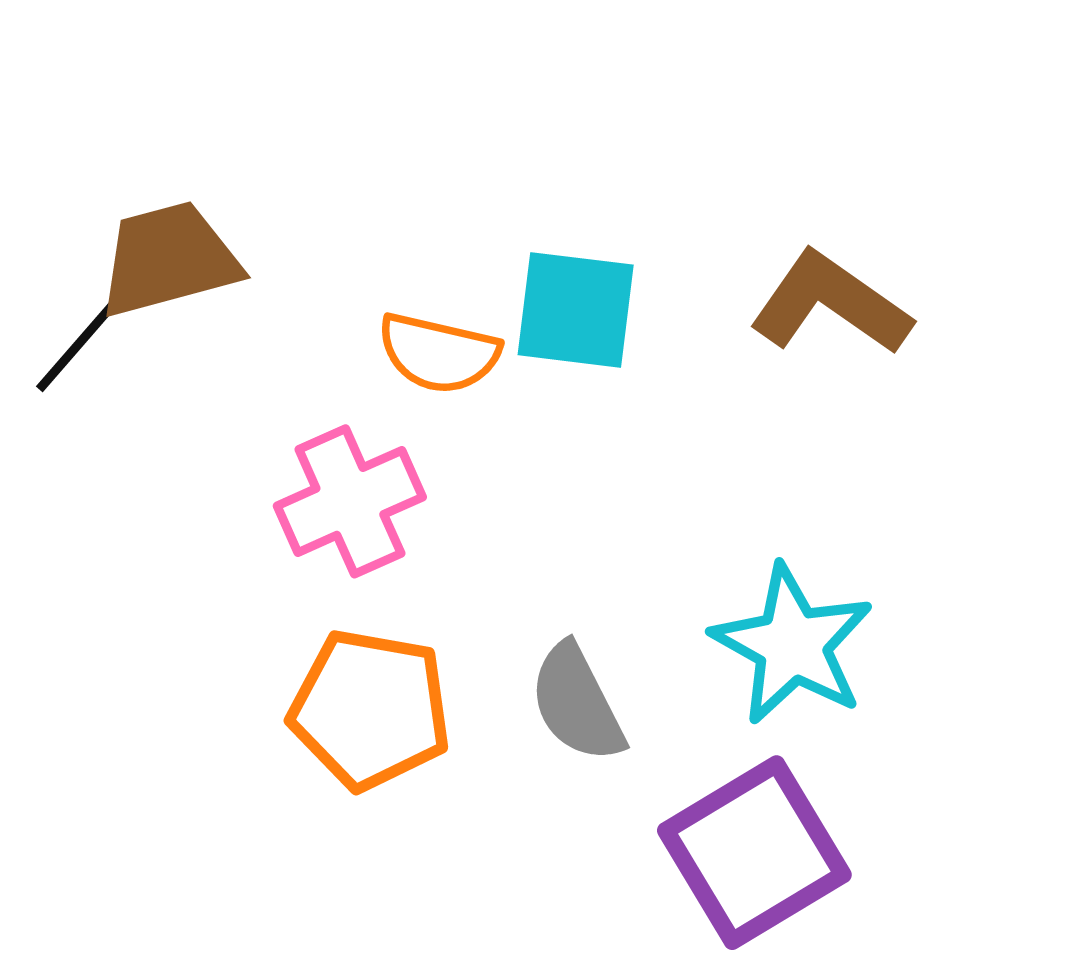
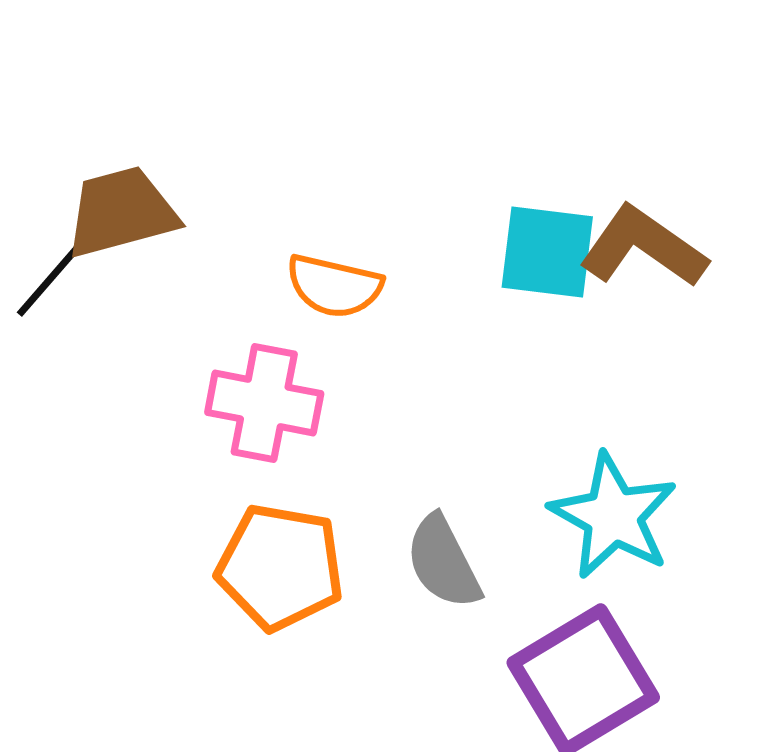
cyan square: (576, 310) -> (547, 252), moved
pink cross: (350, 501) -> (264, 403), turned 35

